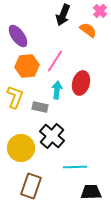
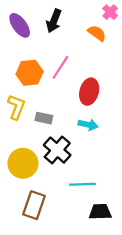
black arrow: (63, 15) -> (54, 21), moved
purple ellipse: (18, 36) -> (20, 25), moved
cyan arrow: (57, 90) -> (88, 125), moved, turned 96

